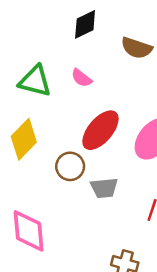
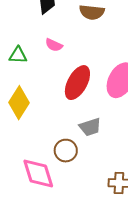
green triangle: (35, 81) -> (18, 55), size x0.7
brown circle: (70, 166) -> (66, 151), moved

